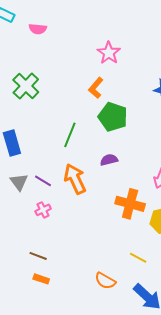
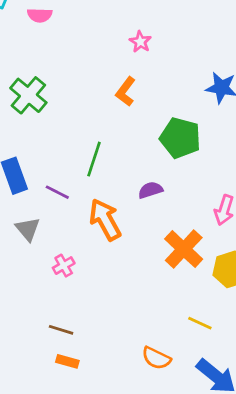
pink star: (109, 53) -> (140, 42), size x0.7
green pentagon: (113, 117) -> (180, 138), moved
purple line: (43, 181) -> (57, 192), moved
orange cross: (130, 204) -> (184, 249), turned 32

